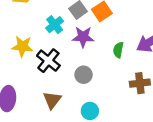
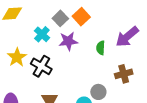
yellow star: (22, 46) -> (17, 57), turned -30
gray circle: (84, 75) -> (98, 92), moved

